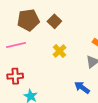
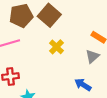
brown square: (54, 21) -> (49, 15), size x1.5

